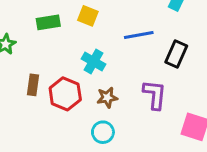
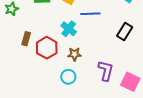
blue line: (139, 35) -> (90, 14), moved
purple L-shape: (155, 95) -> (106, 71), moved

